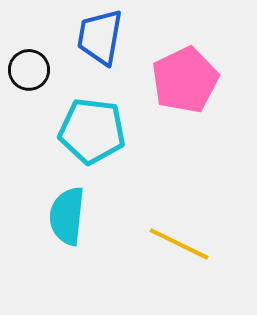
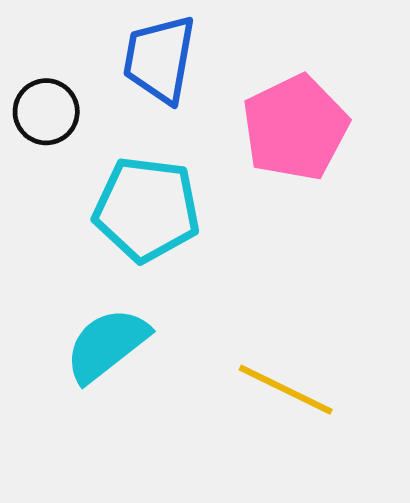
cyan semicircle: (67, 216) -> (107, 345), turned 46

